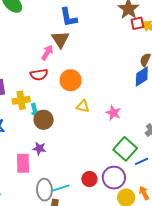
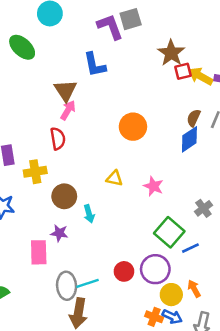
brown triangle: (60, 39) -> (65, 90), moved
red semicircle: (39, 75) -> (58, 139), turned -90
orange circle: (71, 80) -> (133, 127), moved
cyan arrow: (35, 110) -> (89, 214), moved

